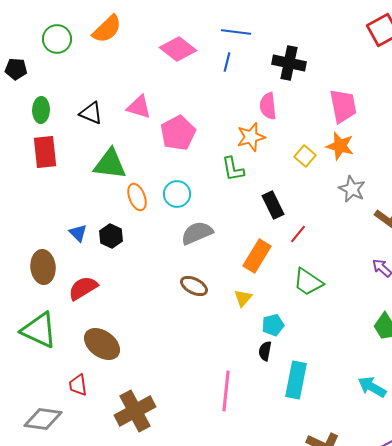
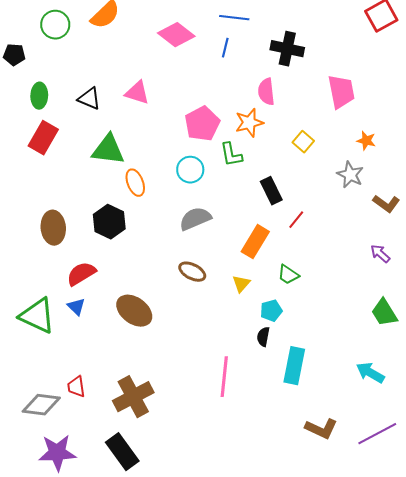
pink pentagon: (178, 133) -> (202, 124), moved
orange star: (340, 146) -> (366, 141), moved, size x0.7
red rectangle: (45, 152) -> (43, 138), turned 36
cyan circle: (177, 194) -> (190, 170), moved
blue triangle: (78, 233) -> (76, 307), moved
black hexagon: (111, 236) -> (109, 222), size x1.4
brown ellipse: (43, 267) -> (53, 228), moved
green trapezoid: (308, 282) -> (288, 275), moved, size x0.7
brown ellipse: (102, 344) -> (134, 311), moved
red trapezoid: (78, 385) -> (76, 387), moved

